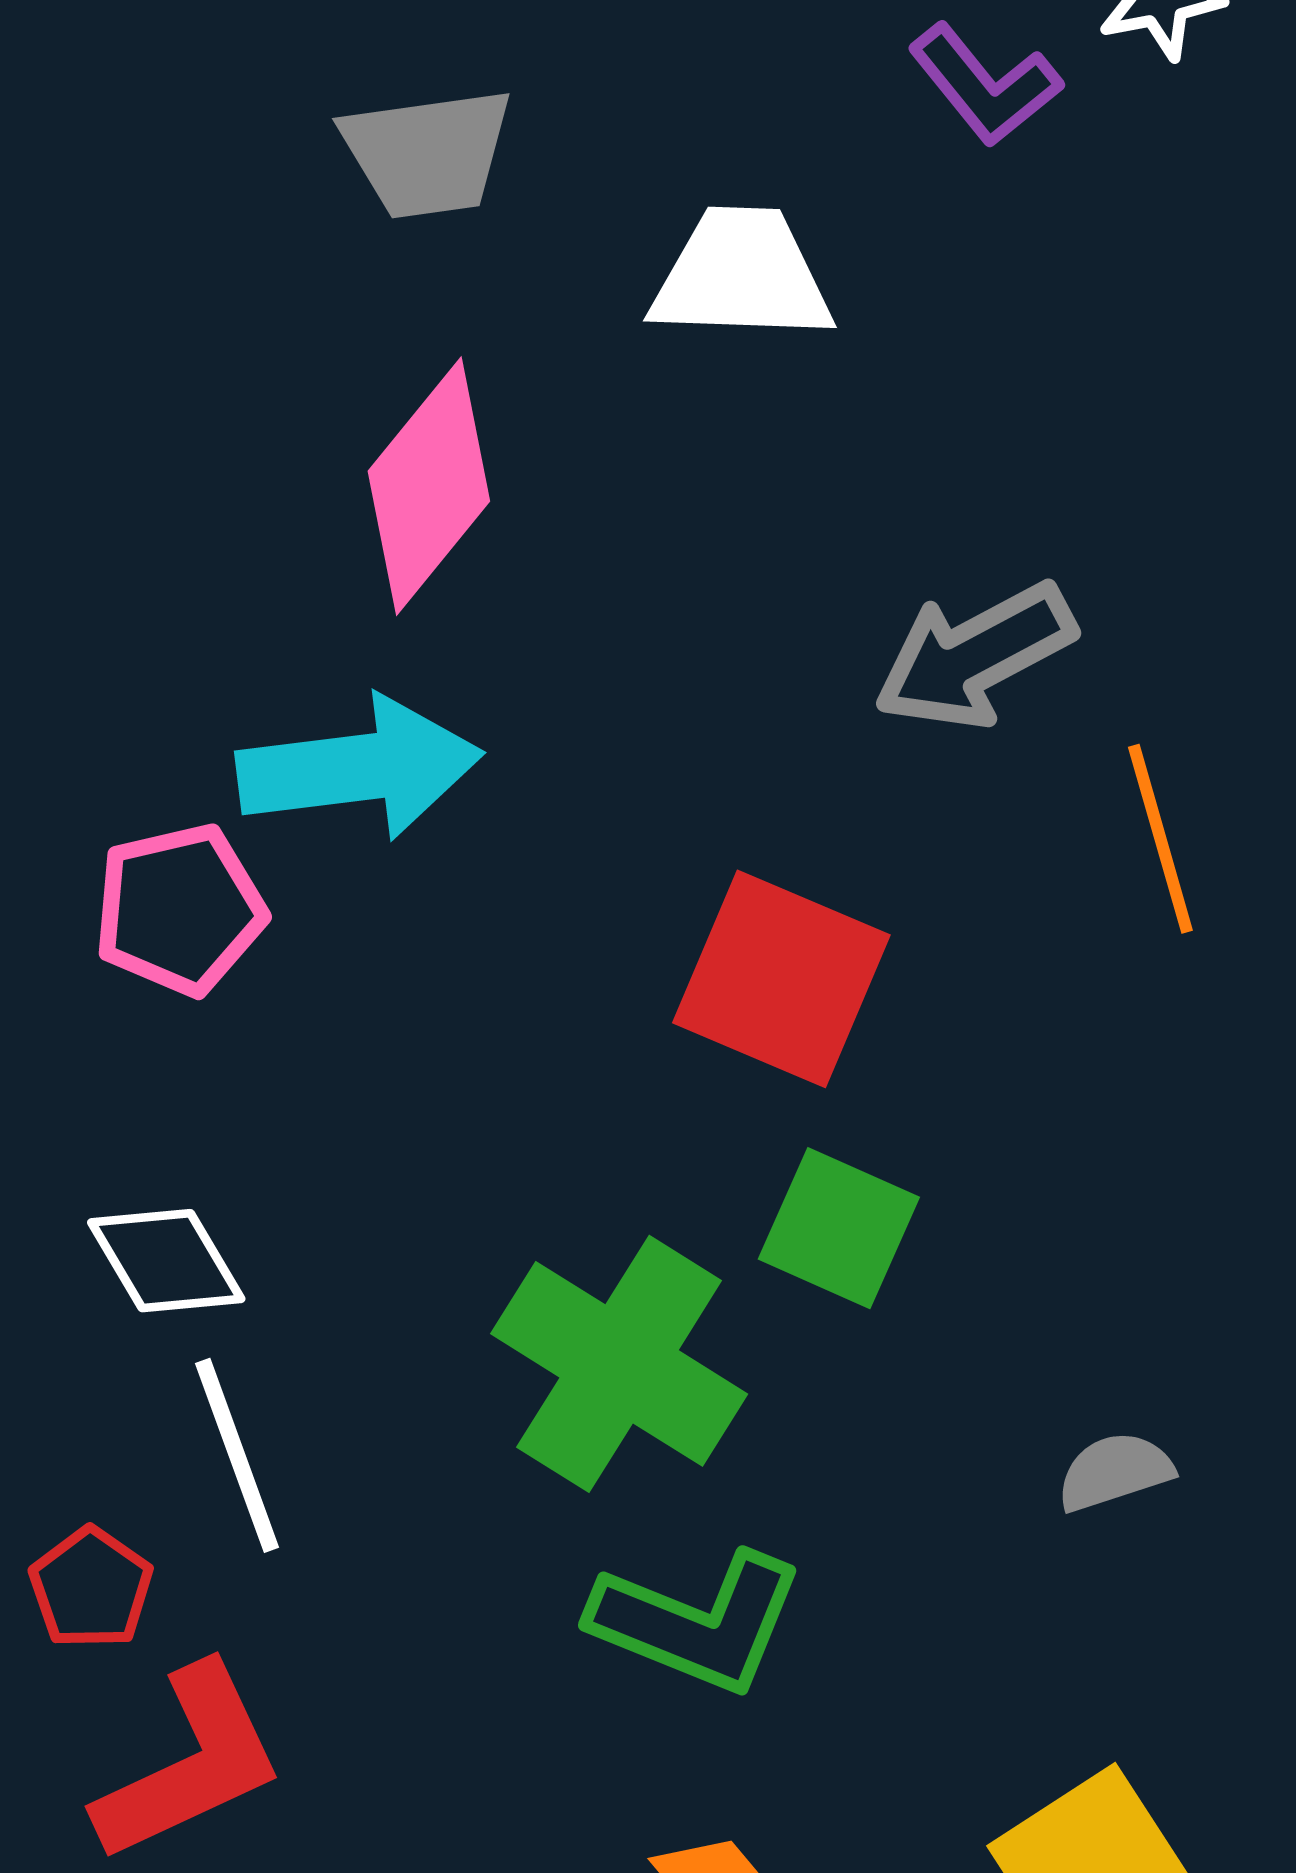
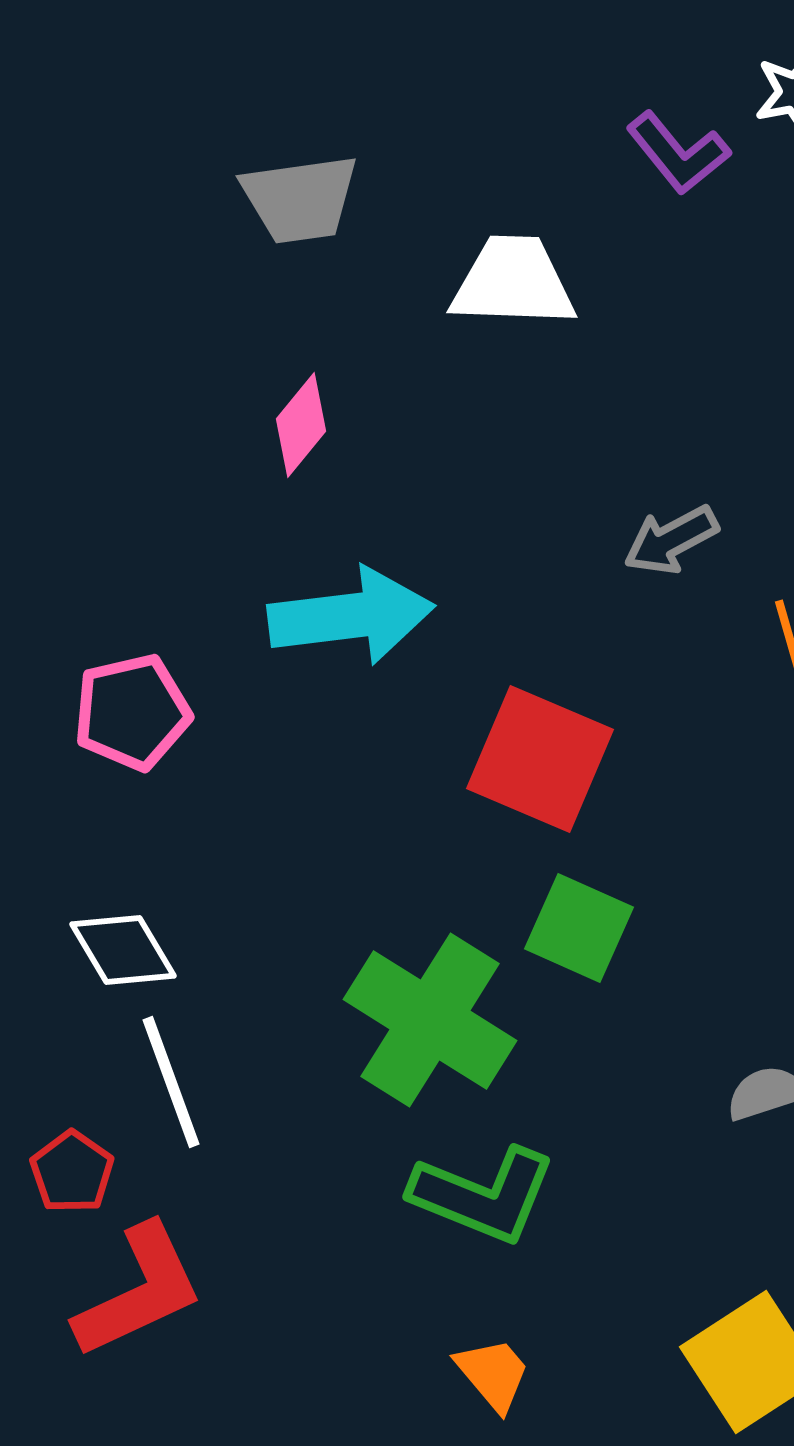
pink diamond: (429, 486) -> (301, 425), size x0.6
gray arrow: (975, 656) -> (671, 540), size x0.7
cyan arrow: (359, 768) -> (351, 616), moved

